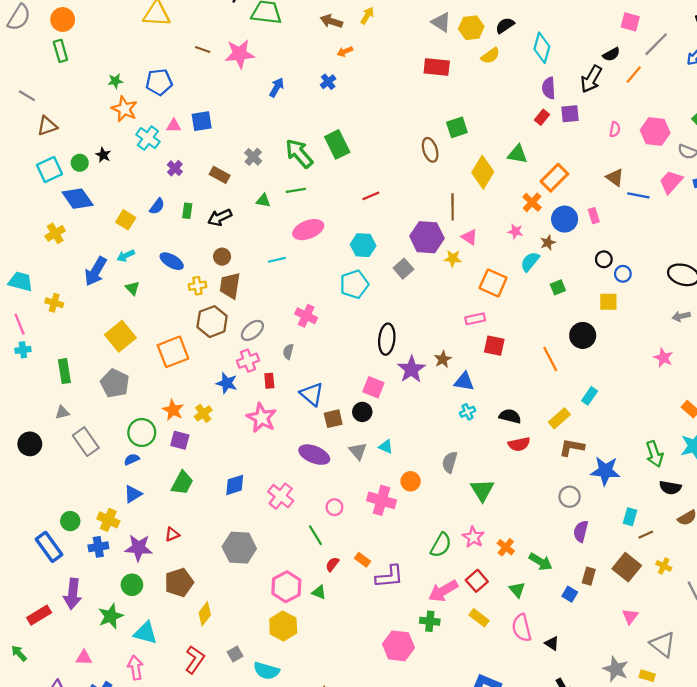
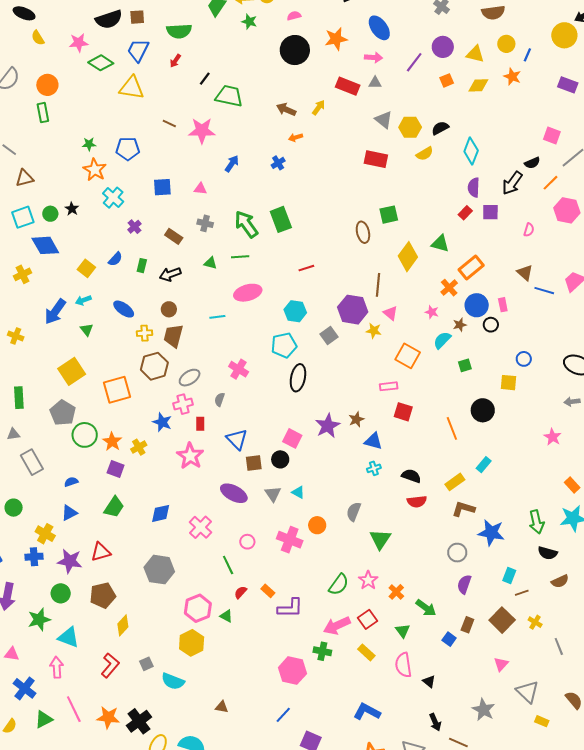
pink triangle: (174, 126) -> (200, 189), moved
pink hexagon: (655, 132) -> (567, 210), moved
gray cross: (253, 157) -> (205, 223), turned -35
black circle: (604, 259) -> (491, 325), moved
black ellipse: (387, 339) -> (298, 378), moved
green circle: (142, 432) -> (85, 435), moved
green circle: (70, 521) -> (14, 508), moved
red triangle: (172, 534) -> (101, 552), size x1.5
yellow rectangle: (647, 676) -> (542, 721), moved

